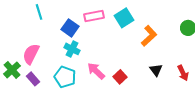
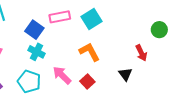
orange L-shape: (149, 36) -> (89, 52), moved, turned -75
red arrow: (183, 73) -> (141, 53), moved

